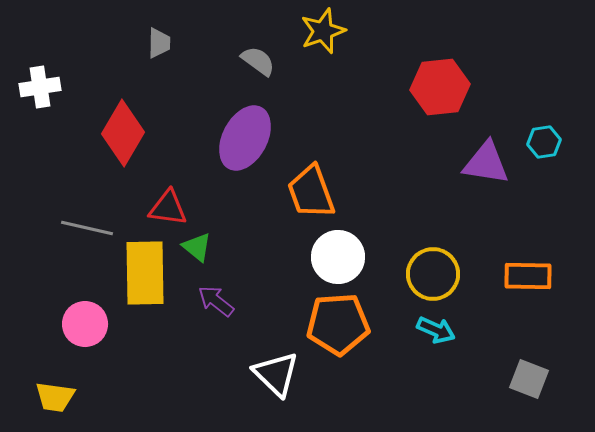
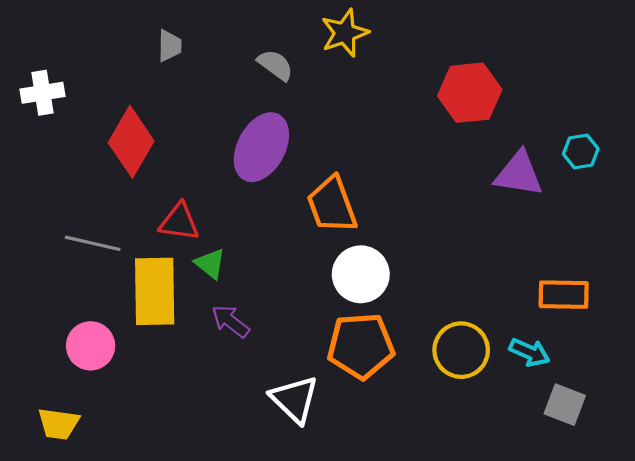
yellow circle: (433, 274) -> (461, 350), moved
cyan arrow: (436, 330) -> (529, 352), moved

